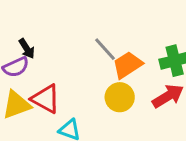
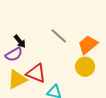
gray line: (105, 49) -> (59, 36), moved

